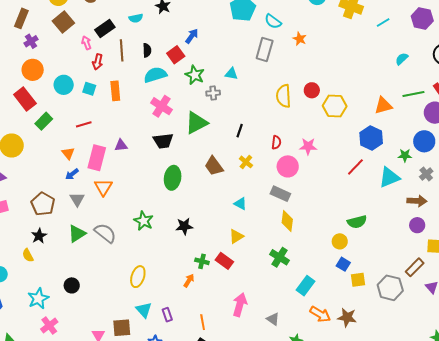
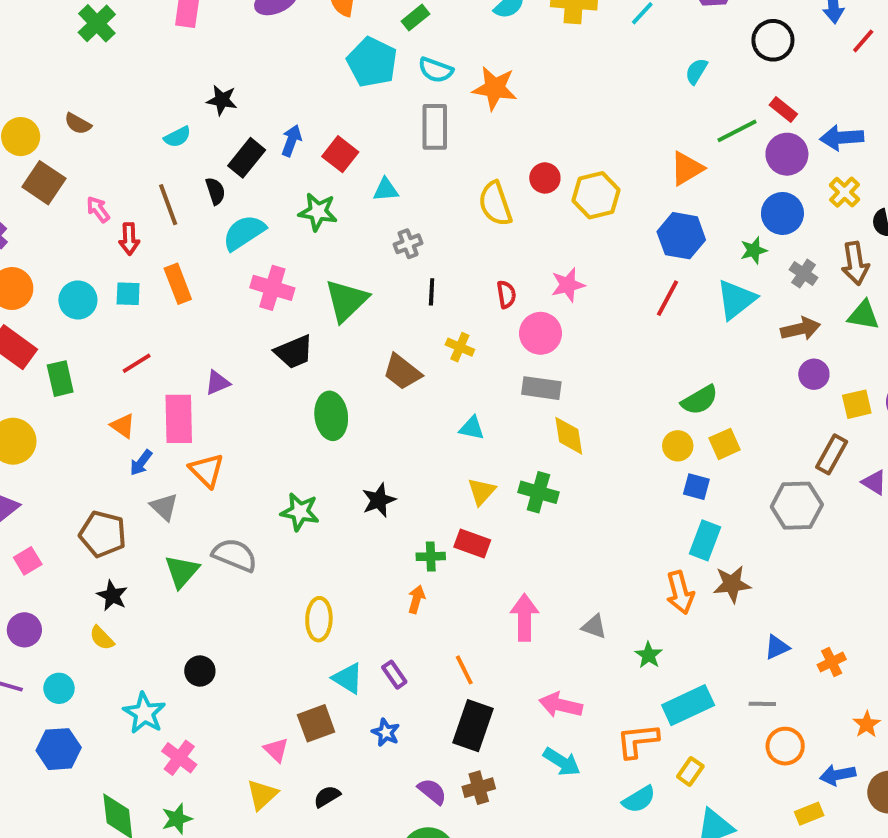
black rectangle: (105, 29) -> (247, 158), moved
orange star: (300, 39) -> (495, 88), size x1.6
red square: (176, 55) -> (340, 154), moved
gray cross: (213, 93) -> (408, 244), moved
green rectangle: (44, 121) -> (60, 379), turned -42
green cross: (280, 257) -> (538, 492), moved
yellow square: (358, 280) -> (725, 444), moved
cyan rectangle: (305, 286) -> (705, 540), moved
orange arrow: (320, 314) -> (680, 592), turned 60

